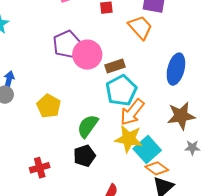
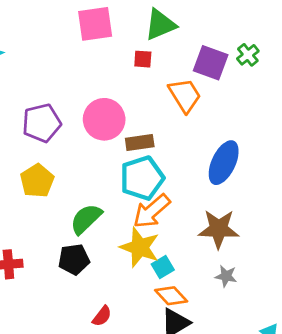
purple pentagon: (67, 44) -> (42, 123), moved
cyan square: (147, 150) -> (163, 267), size x0.6

